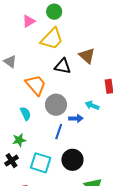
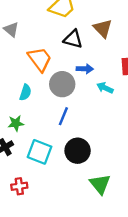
cyan semicircle: (26, 114) -> (25, 92), turned 40
blue arrow: (76, 118) -> (85, 69), moved

